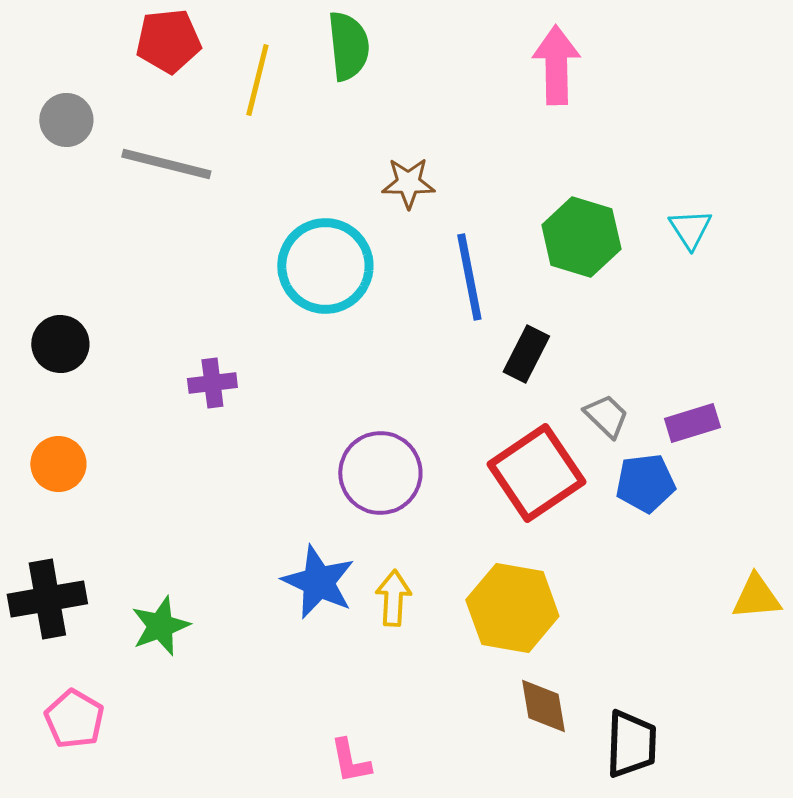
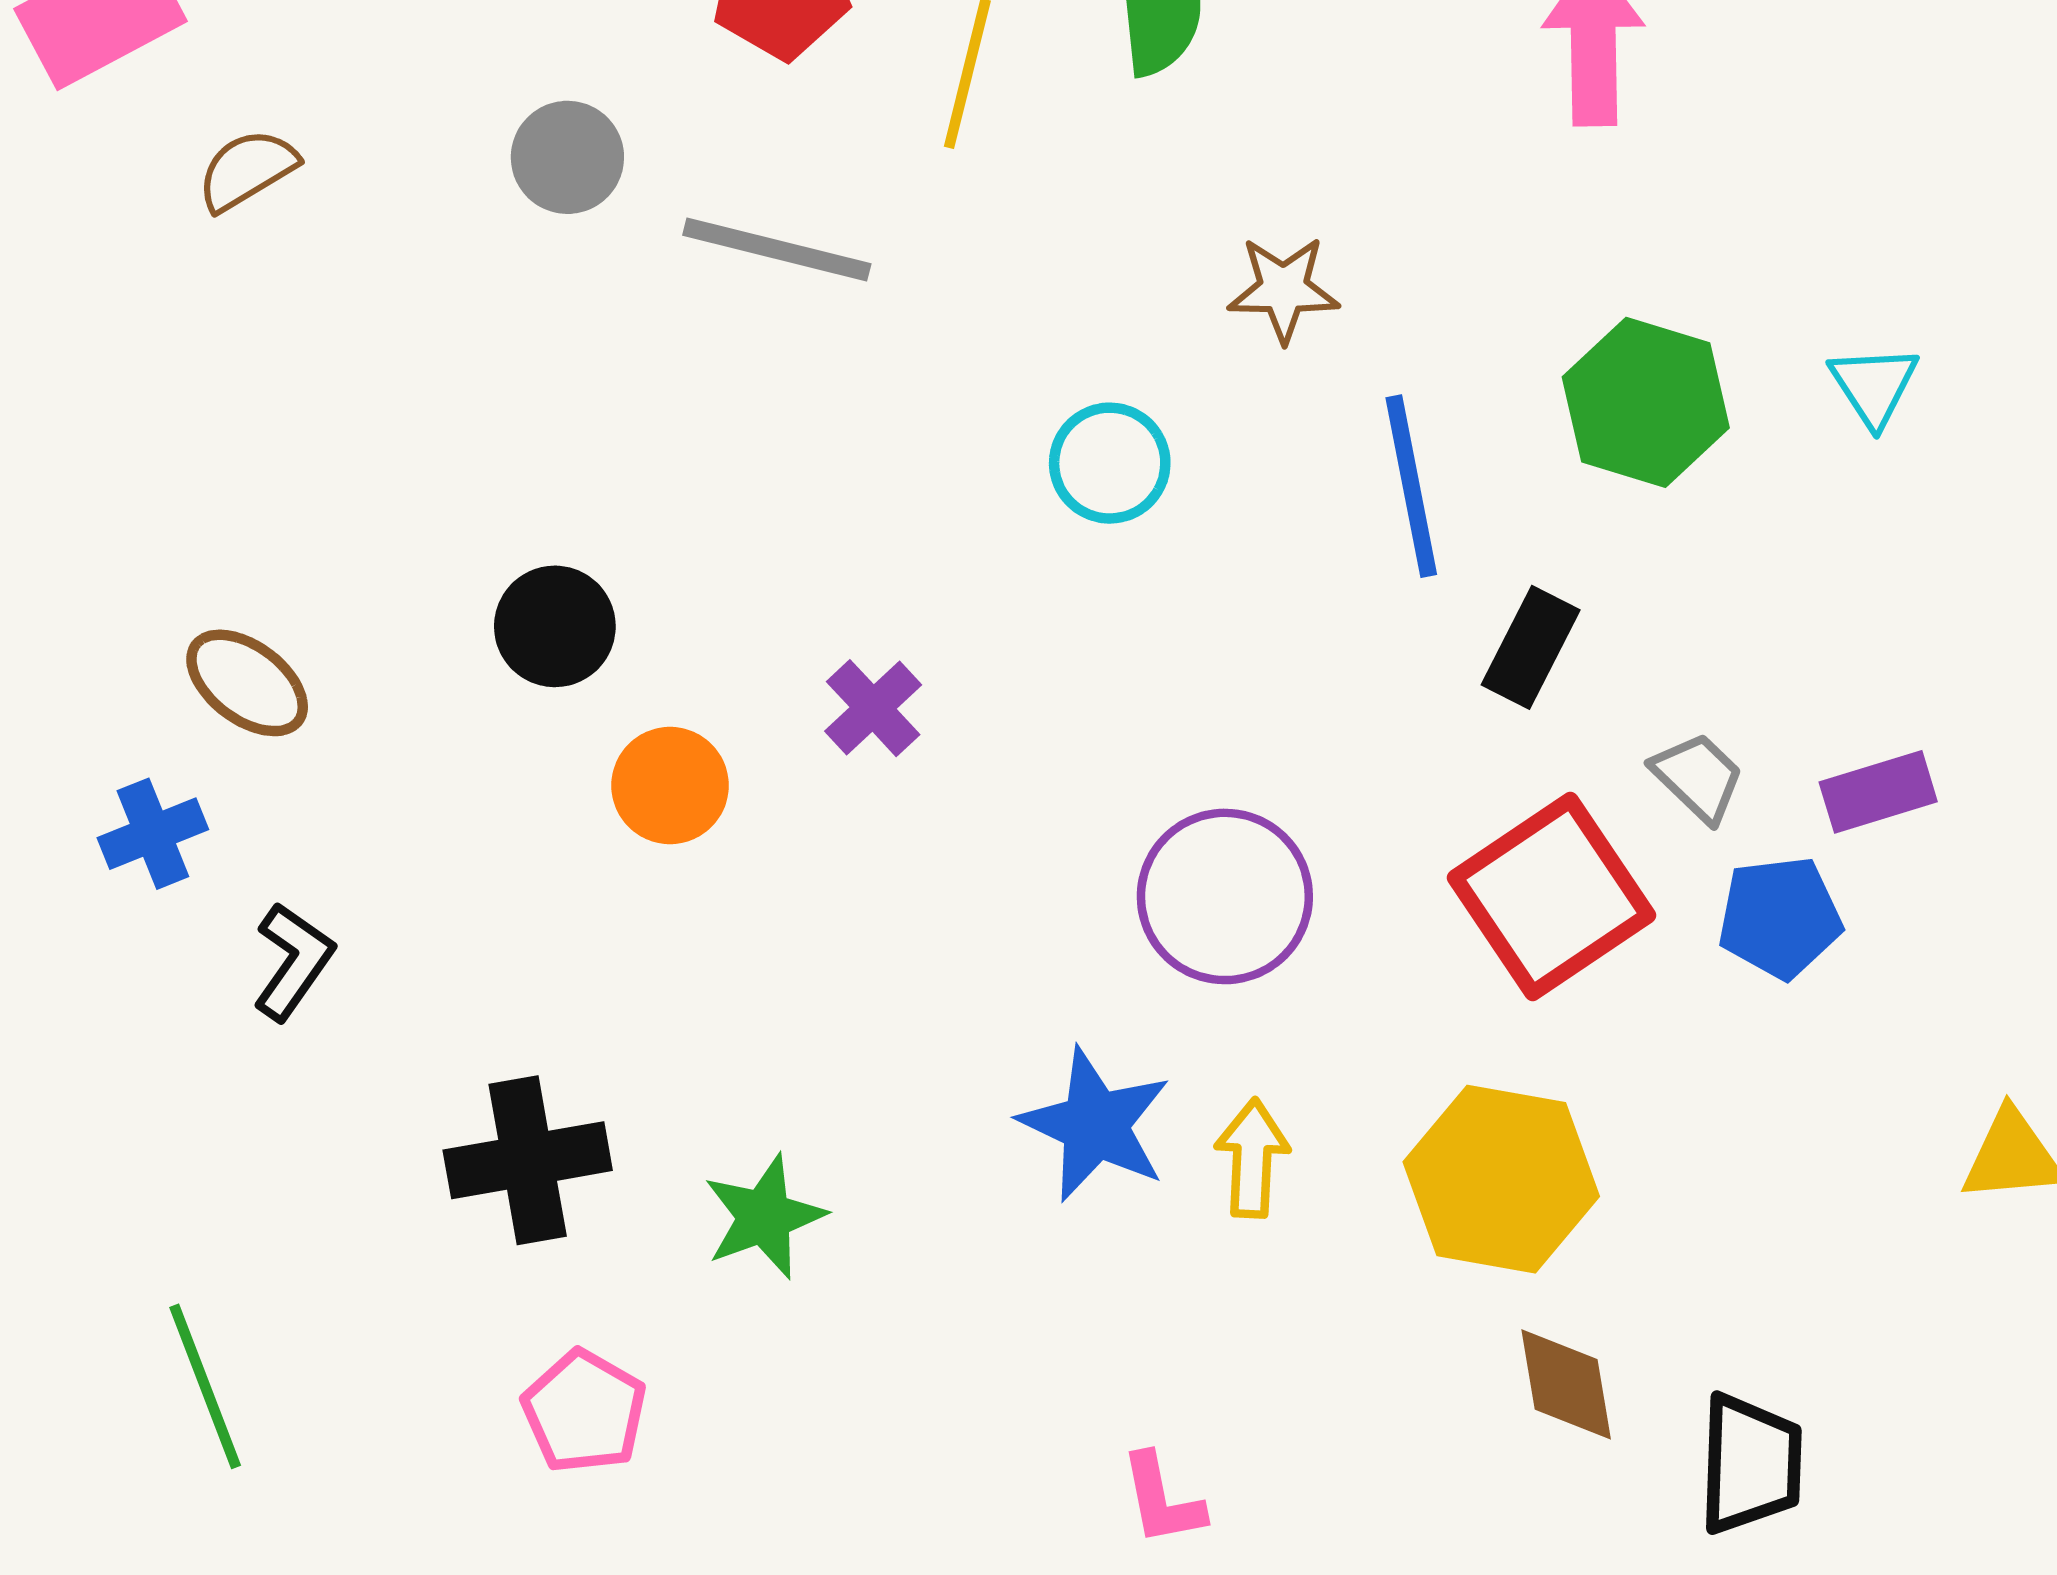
cyan circle: (325, 266) -> (1110, 463), size x0.6
purple cross: (212, 383) -> (873, 708), turned -36
orange circle: (58, 464) -> (670, 786), moved

